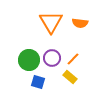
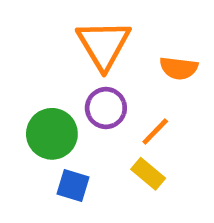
orange semicircle: (80, 23) -> (179, 68), moved
purple circle: (52, 58) -> (106, 108), moved

